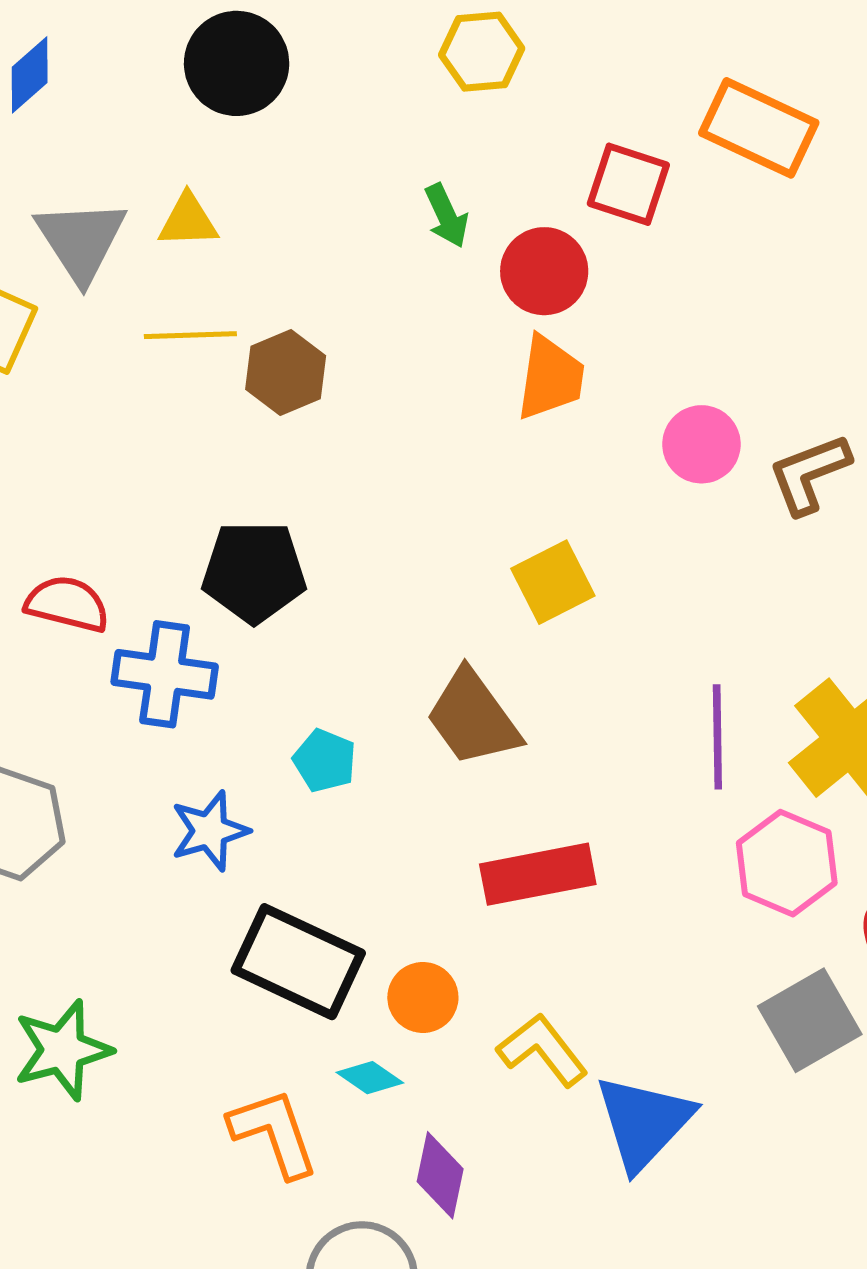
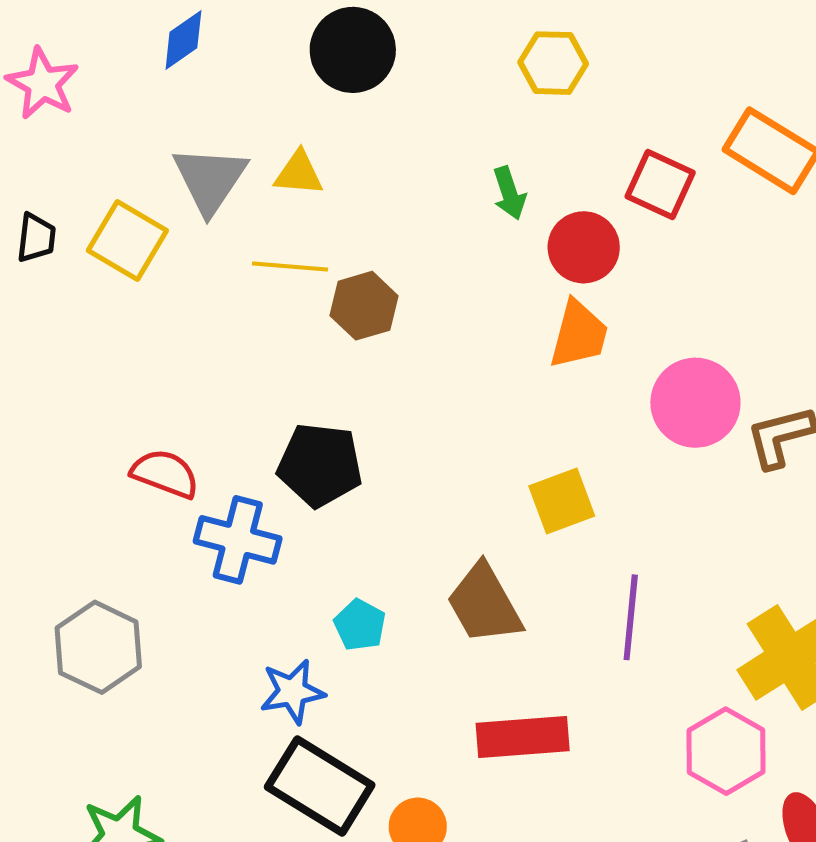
pink circle: (701, 444) -> (695, 403), size x1.4
purple line: (717, 737) -> (631, 617), moved
blue star: (210, 831) -> (292, 692), moved

